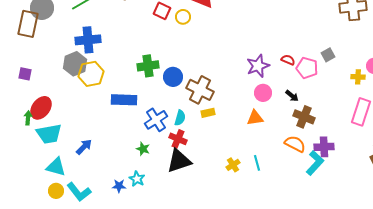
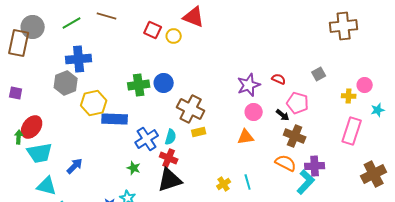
pink pentagon: (307, 68) -> (298, 103), moved
yellow hexagon: (91, 74) -> (94, 103), moved
blue circle: (173, 77) -> (164, 83), moved

